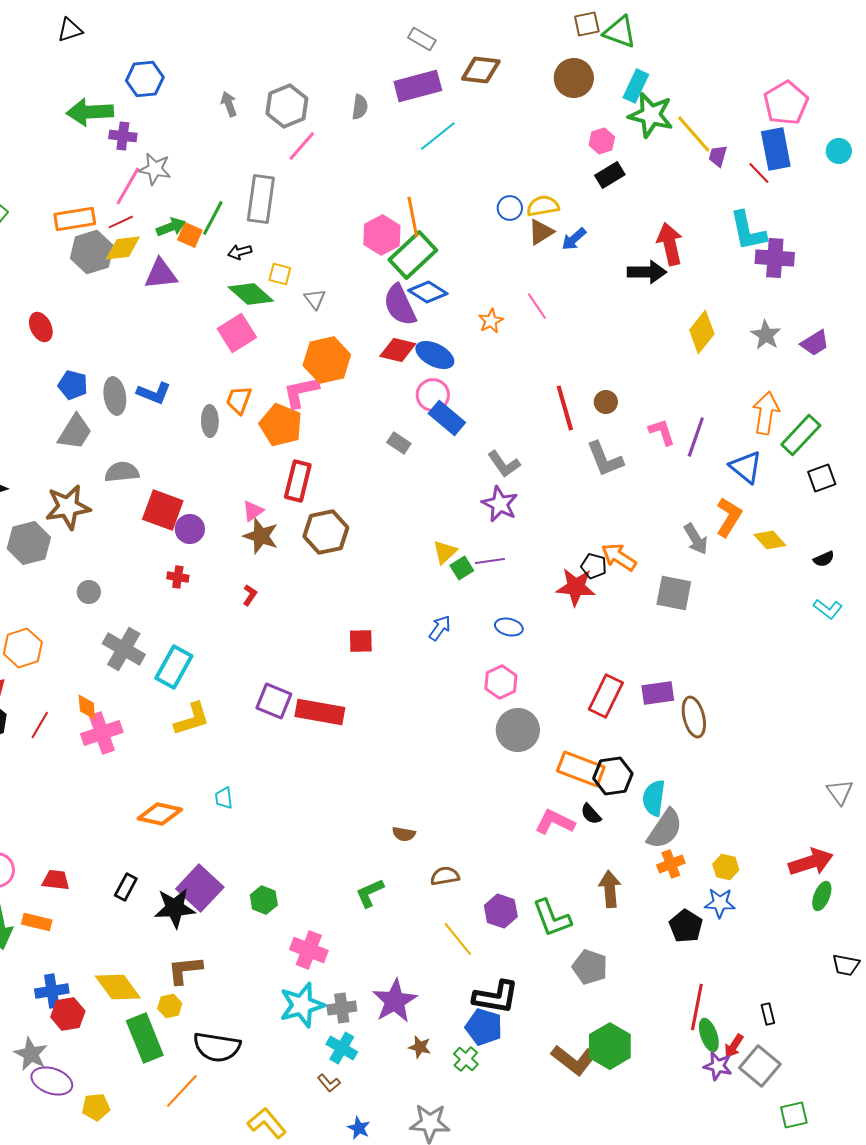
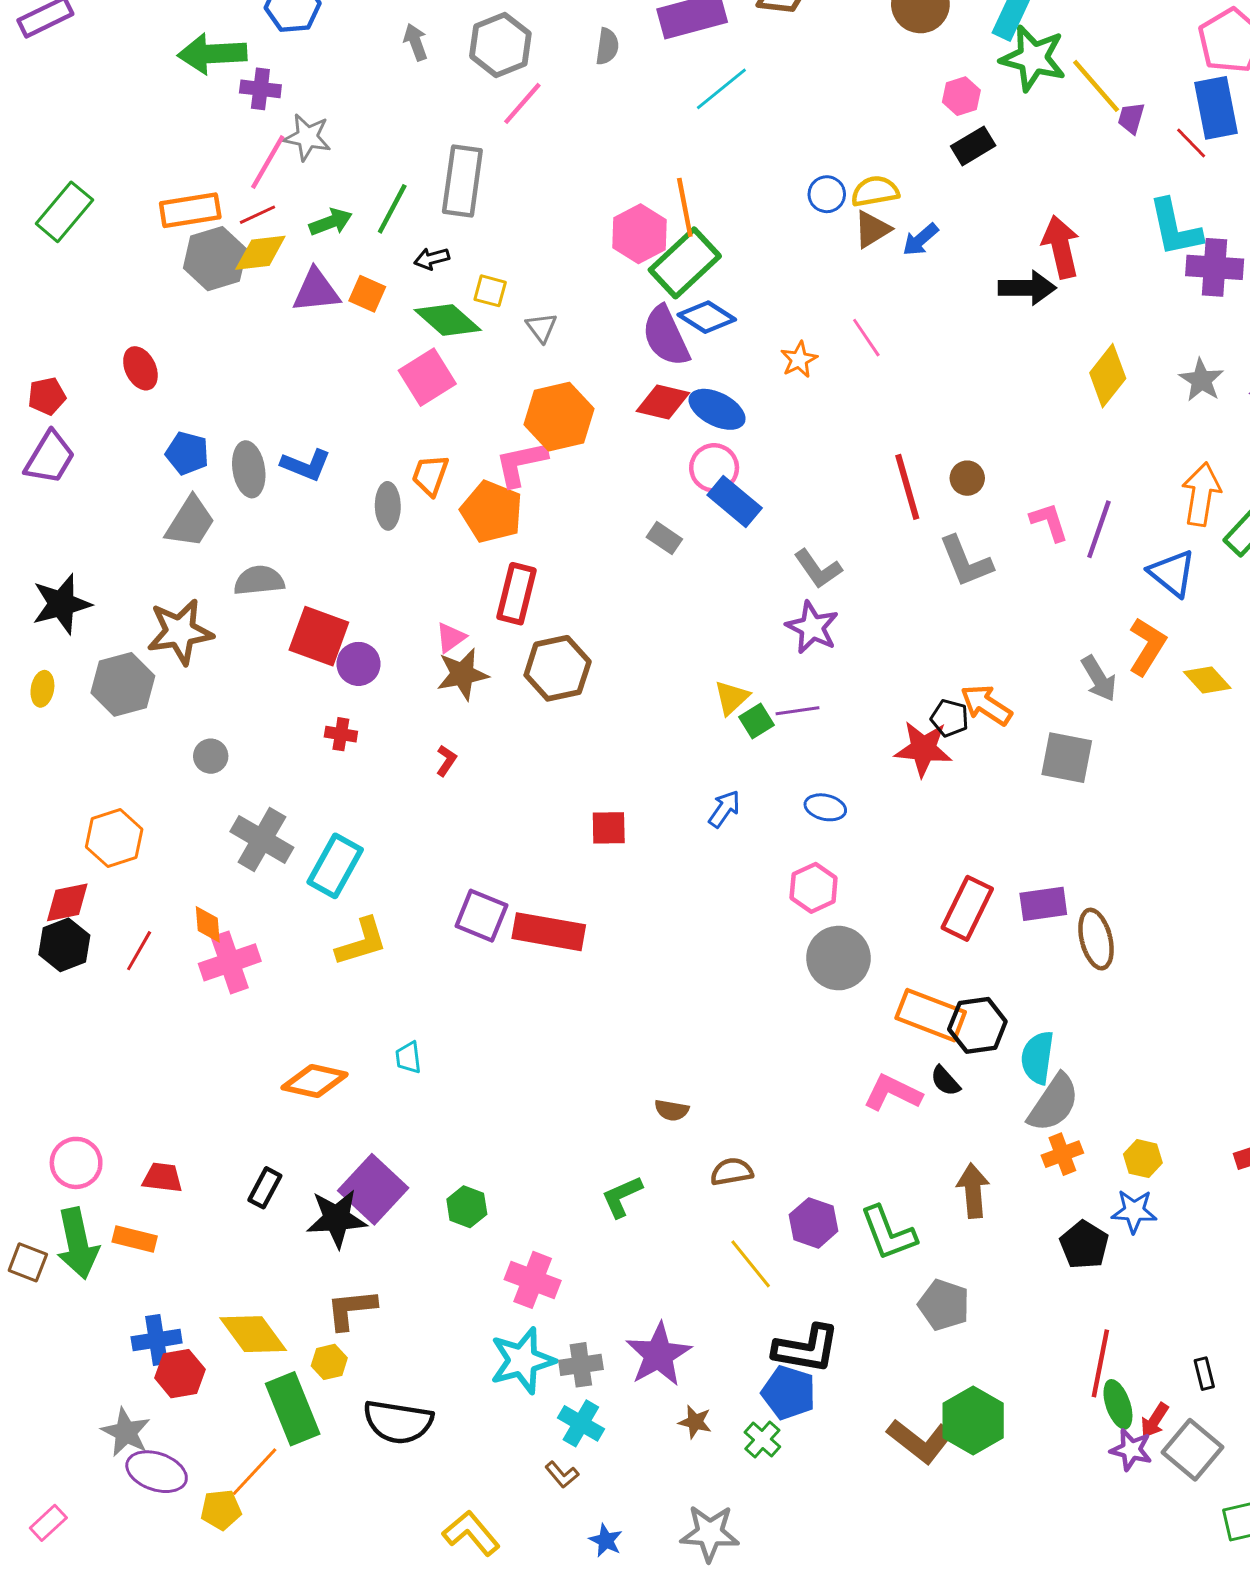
orange square: (190, 235) -> (367, 294), moved
brown star: (261, 536) -> (462, 674), turned -30
orange line: (182, 1091) -> (255, 1472), moved

